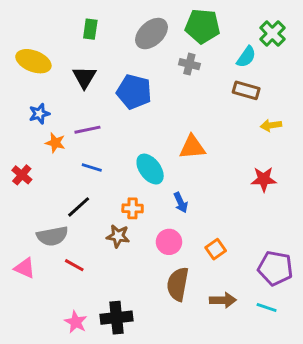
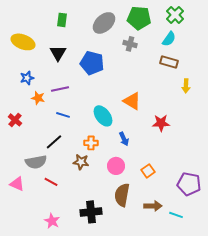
green cross: (272, 34) -> (175, 15), moved
yellow arrow: (271, 125) -> (186, 86), turned -80
orange triangle: (192, 147) -> (132, 101), turned 36
red star: (264, 179) -> (161, 123), moved
cyan line: (267, 307) -> (176, 215), moved
black cross: (117, 318) -> (91, 212), moved

